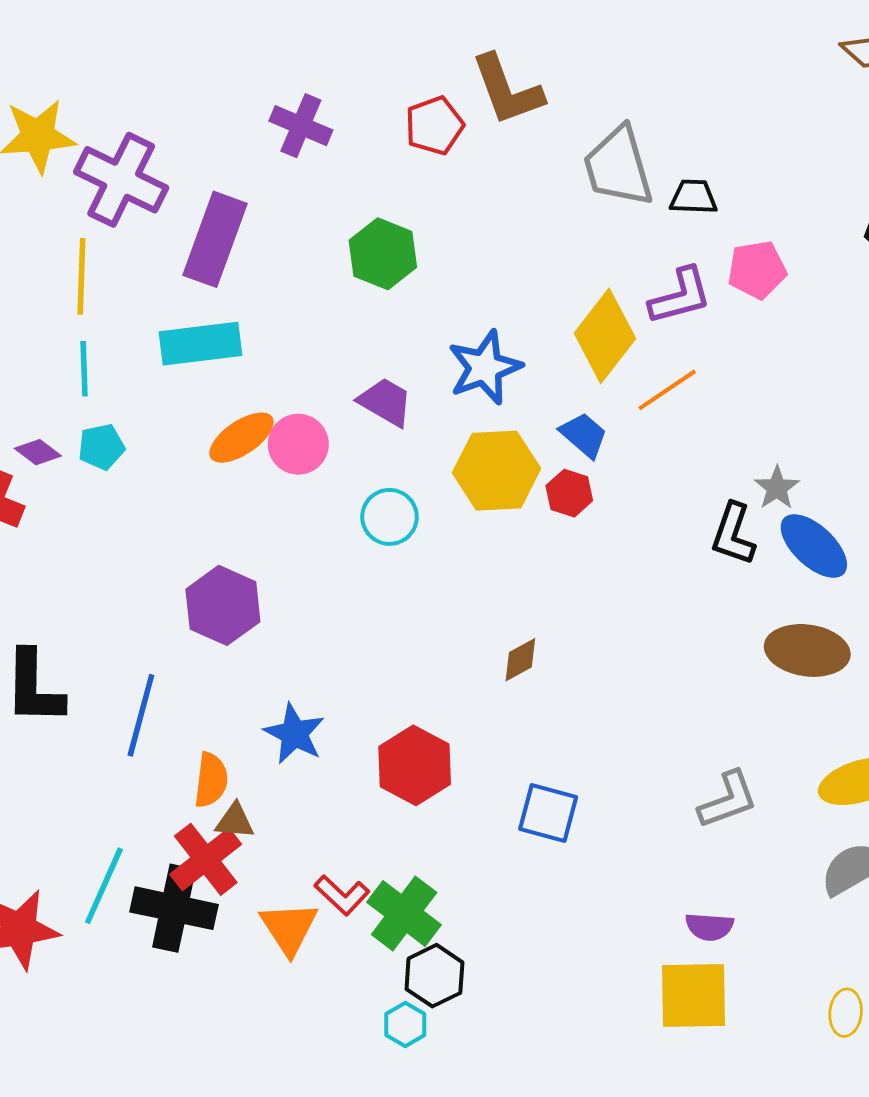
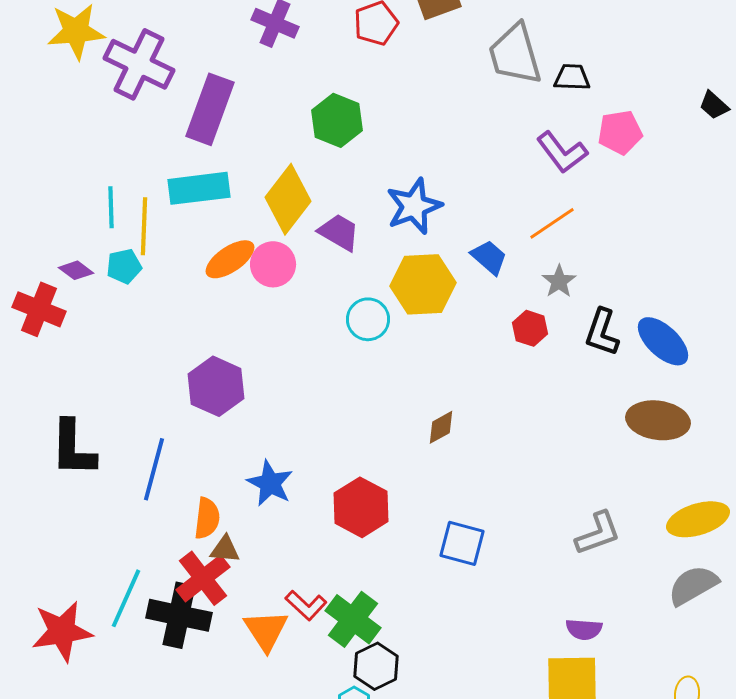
yellow line: (81, 276) -> (144, 226), moved
purple L-shape: (680, 296) -> (562, 152), turned 68
yellow diamond: (605, 336) -> (288, 199), moved
gray star: (777, 488) -> (559, 281), moved
red hexagon: (569, 493) -> (530, 328), moved
cyan circle: (389, 517) -> (368, 319), moved

